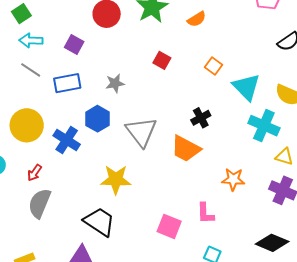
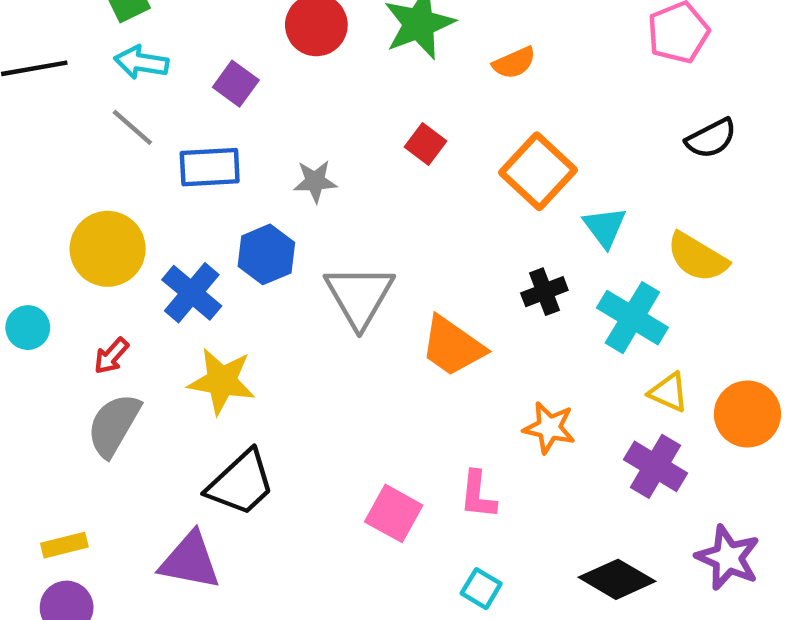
orange square: (214, 66) -> (538, 171), size x1.8
cyan triangle: (246, 87) -> (605, 227), size x0.7
black cross: (201, 118) -> (544, 292), moved
yellow star: (116, 180) -> (222, 381), moved
black trapezoid: (99, 222) -> (241, 483), turned 96

